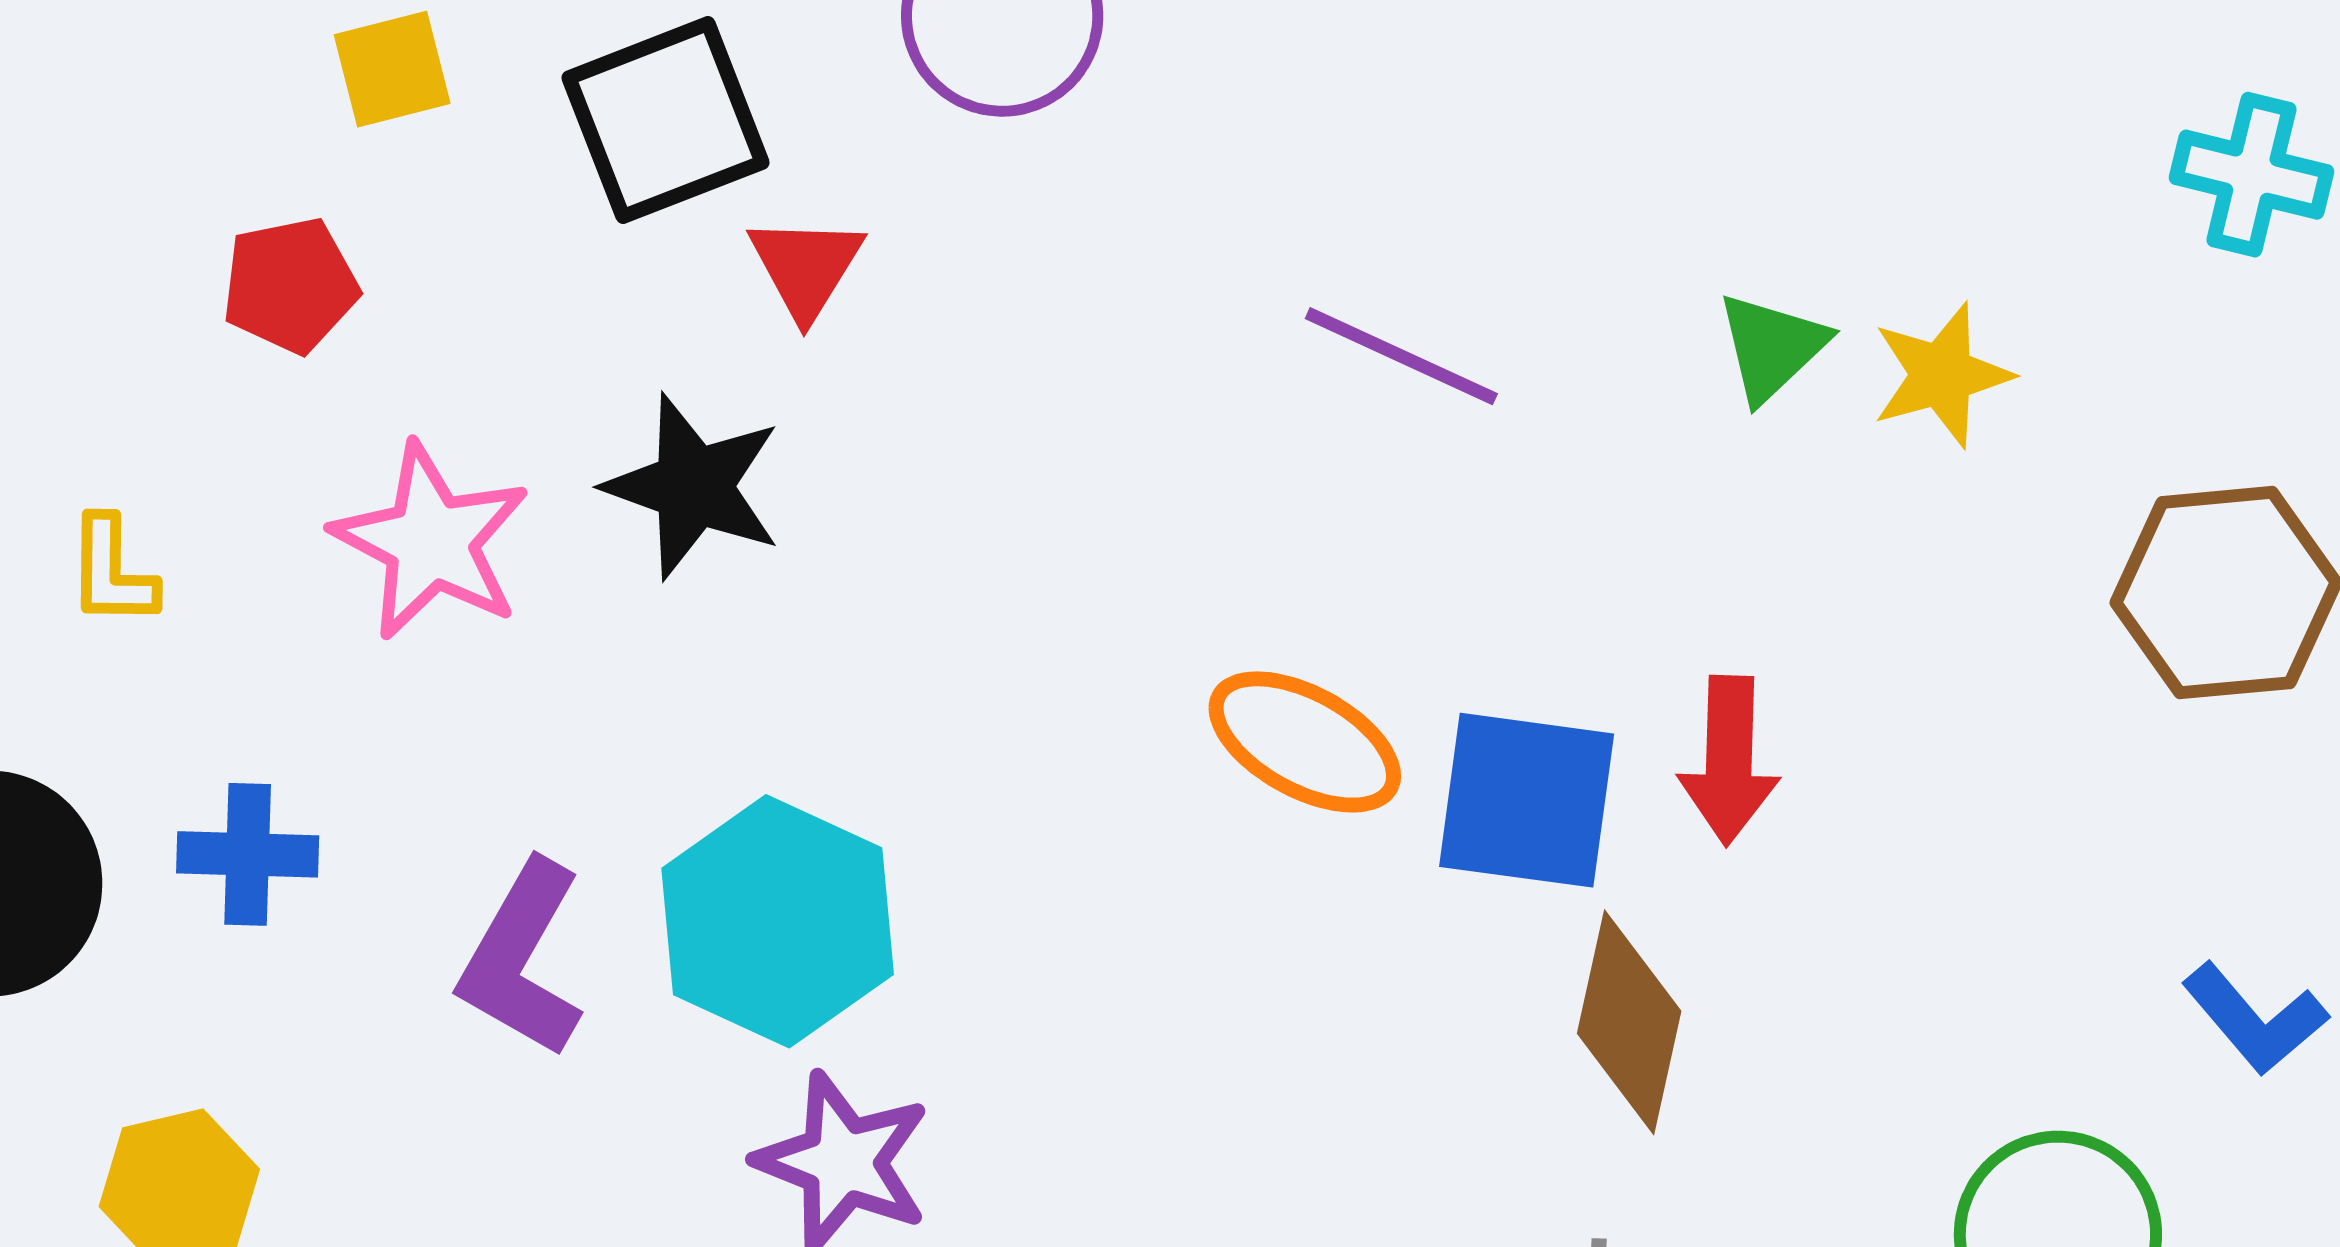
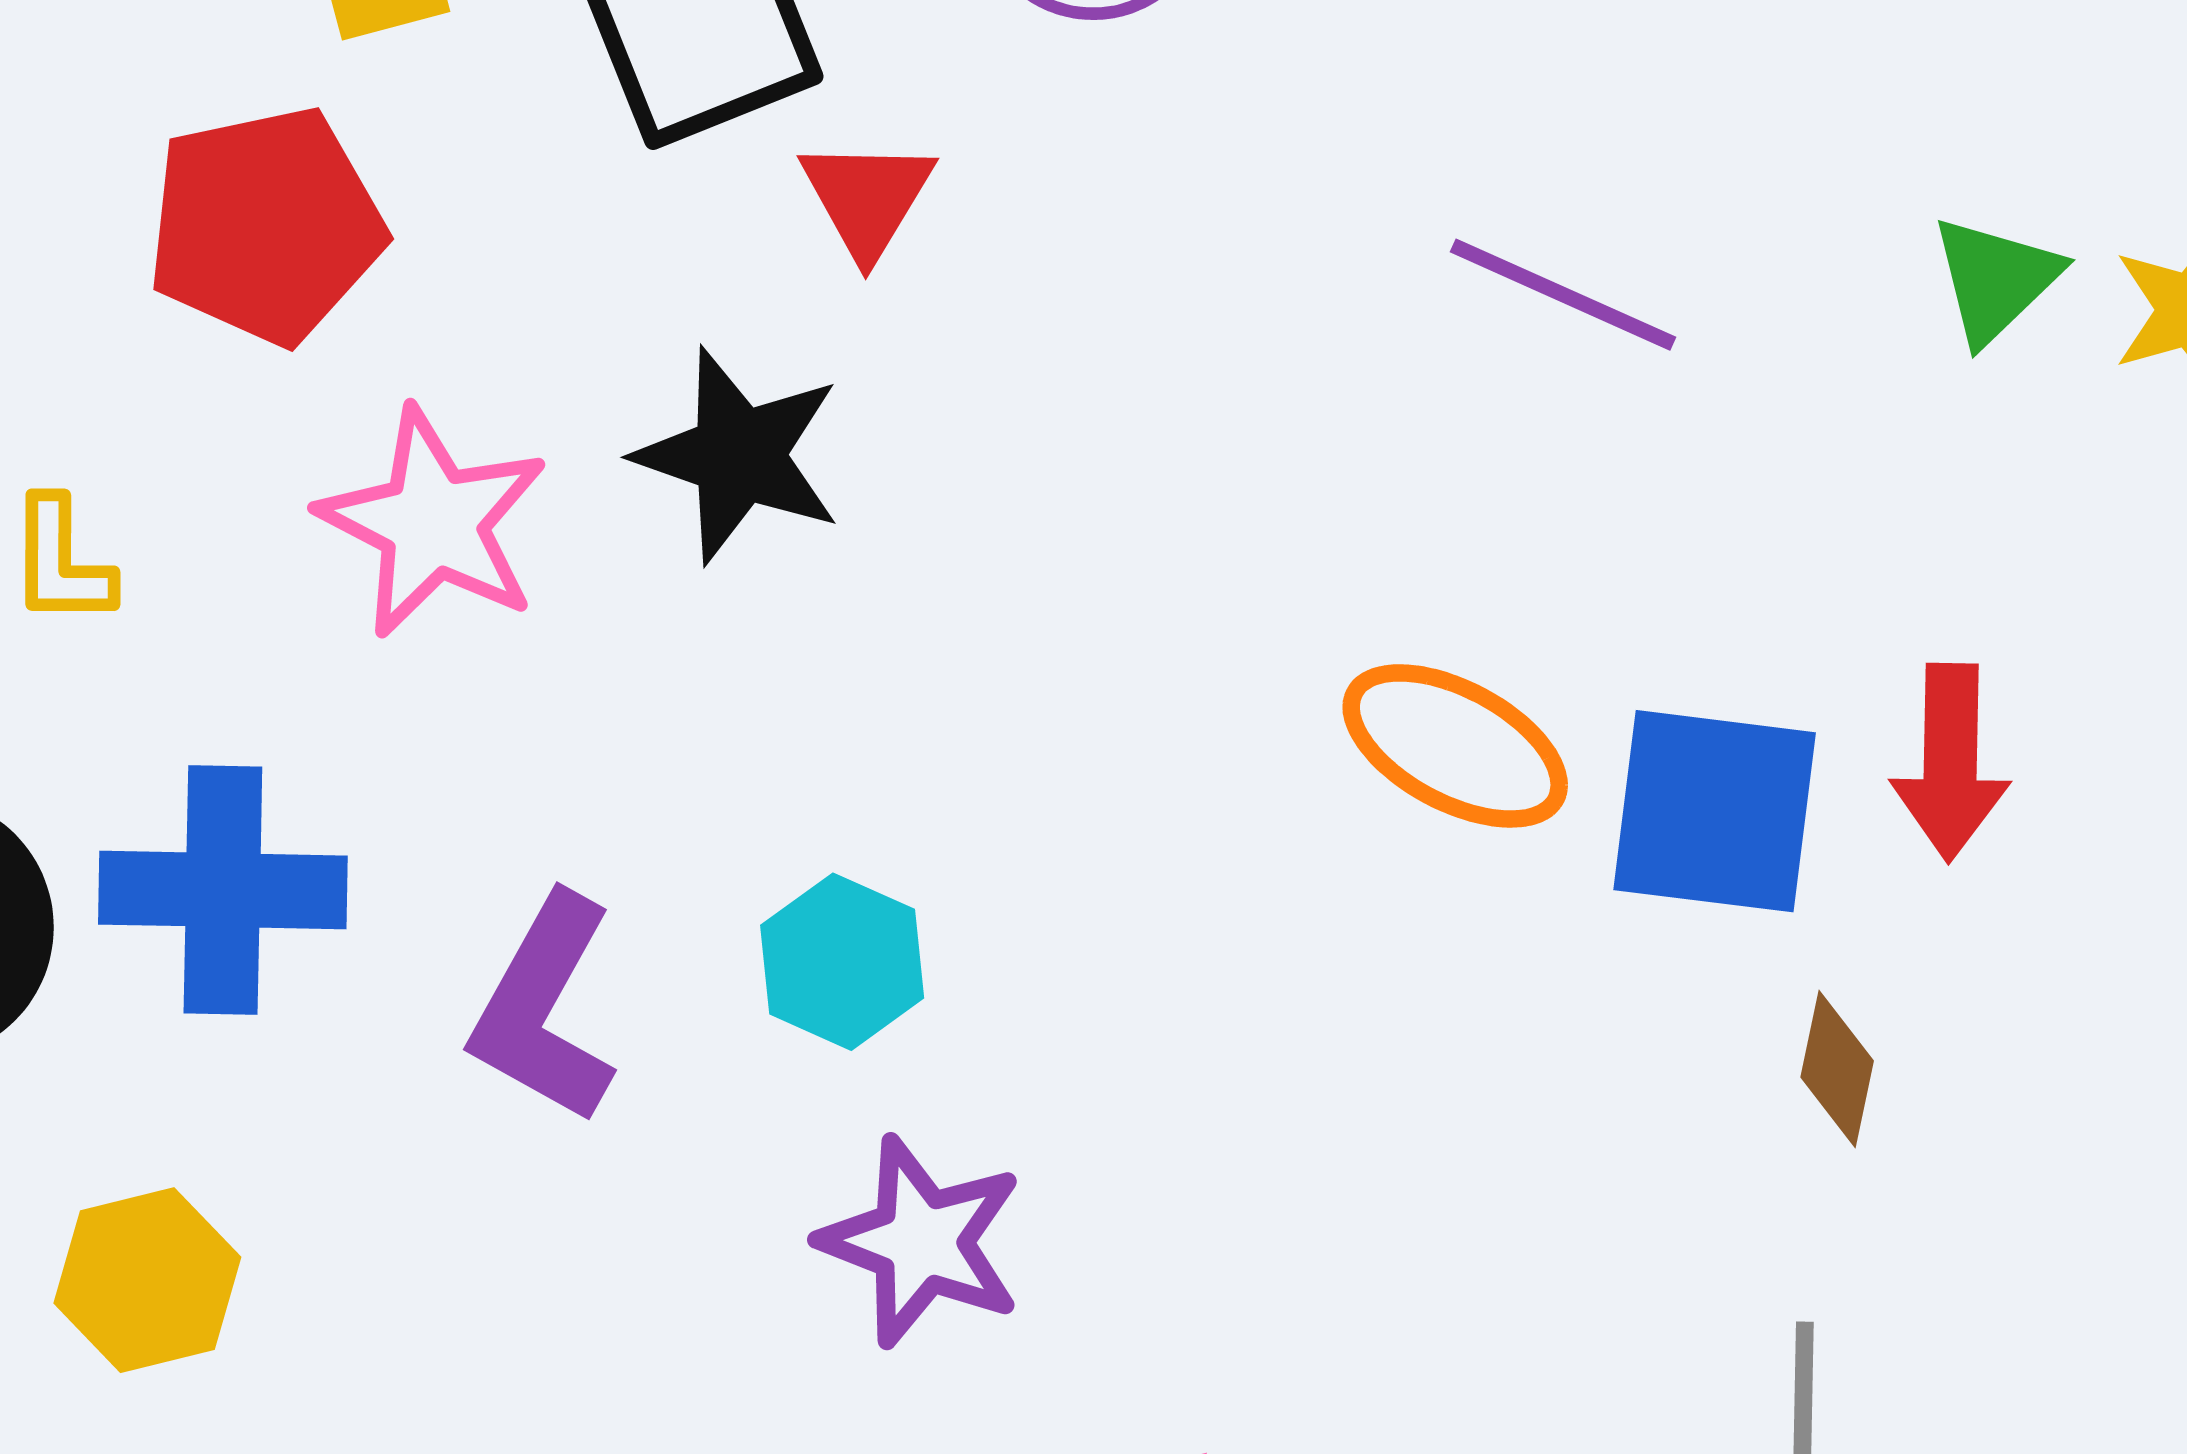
red pentagon: (290, 285) -> (266, 225), size x1.5
blue cross: (248, 854) -> (223, 890), size x1.5
cyan hexagon: (778, 921) -> (842, 962), size x0.6
brown diamond: (1629, 1022) -> (1837, 1069), size x0.6

